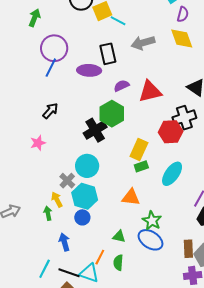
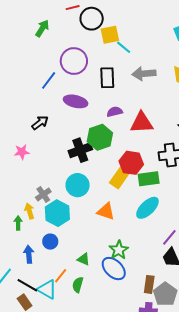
purple circle: (54, 48) -> (74, 61), moved
purple ellipse: (89, 70) -> (76, 101), moved
red hexagon: (171, 132) -> (131, 163), moved
cyan circle: (87, 166) -> (78, 185), moved
green rectangle: (141, 166) -> (149, 179), moved, size x1.5
orange triangle: (131, 197) -> (106, 211), moved
blue circle: (82, 217) -> (50, 242), moved

